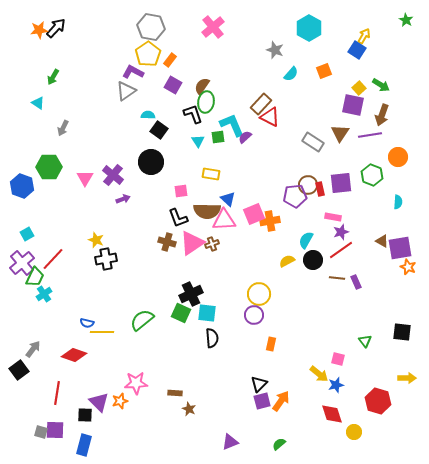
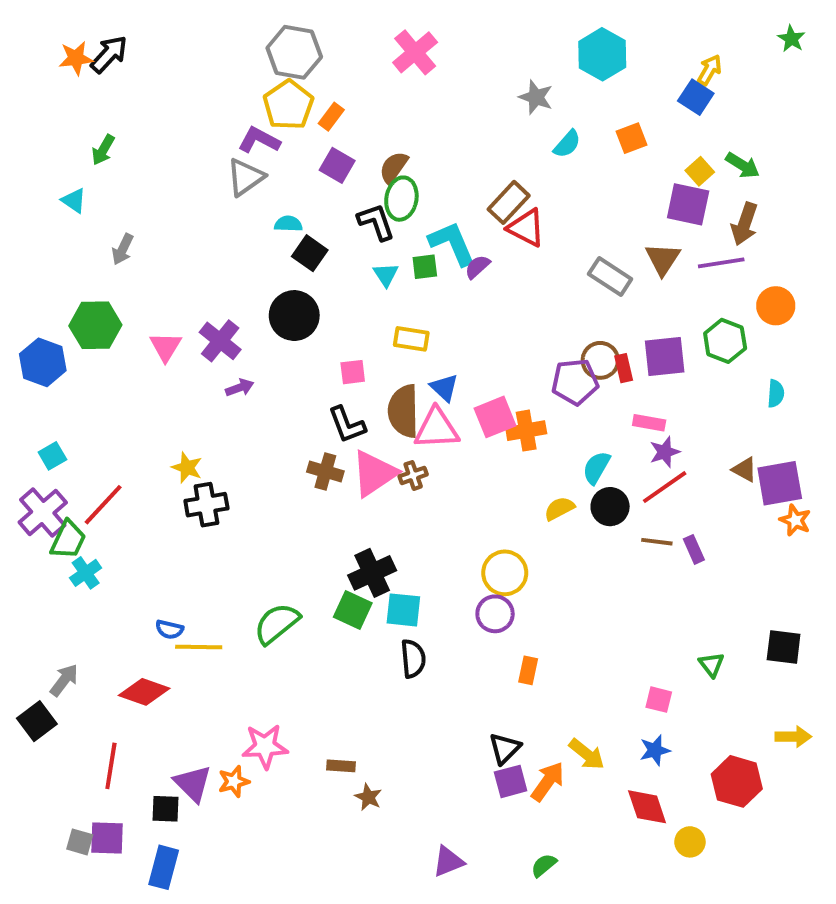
brown semicircle: (207, 211) -> (403, 411), turned 88
yellow arrow: (319, 374) -> (587, 754), moved

